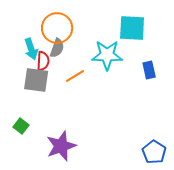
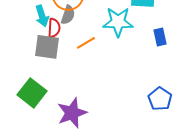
green square: (21, 126) -> (32, 93), size x1.8
blue pentagon: (154, 152) -> (160, 99), moved

